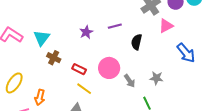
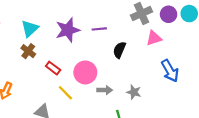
purple star: (86, 32) -> (68, 30), size x1.6
cyan triangle: (42, 38) -> (30, 28), moved
gray arrow: (130, 81) -> (105, 90), turned -64
yellow line: (84, 89) -> (65, 93), moved

